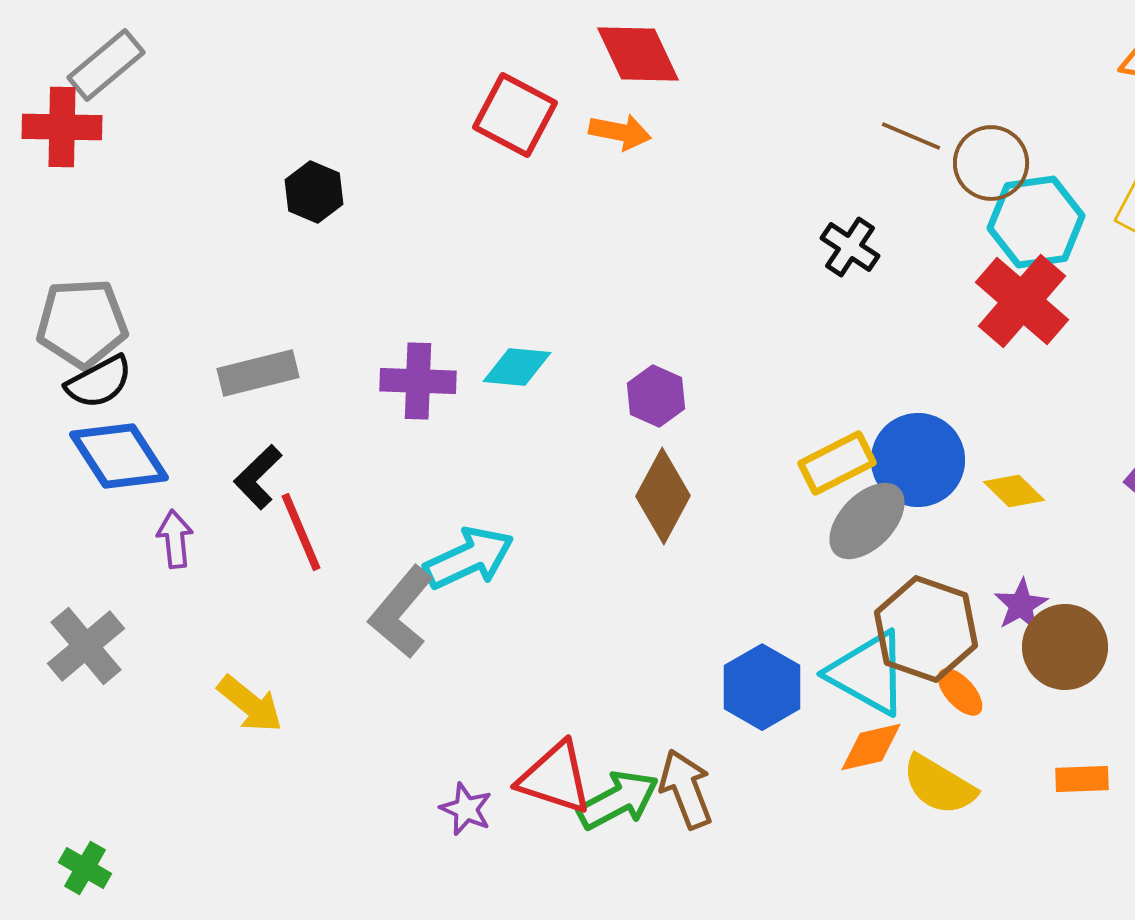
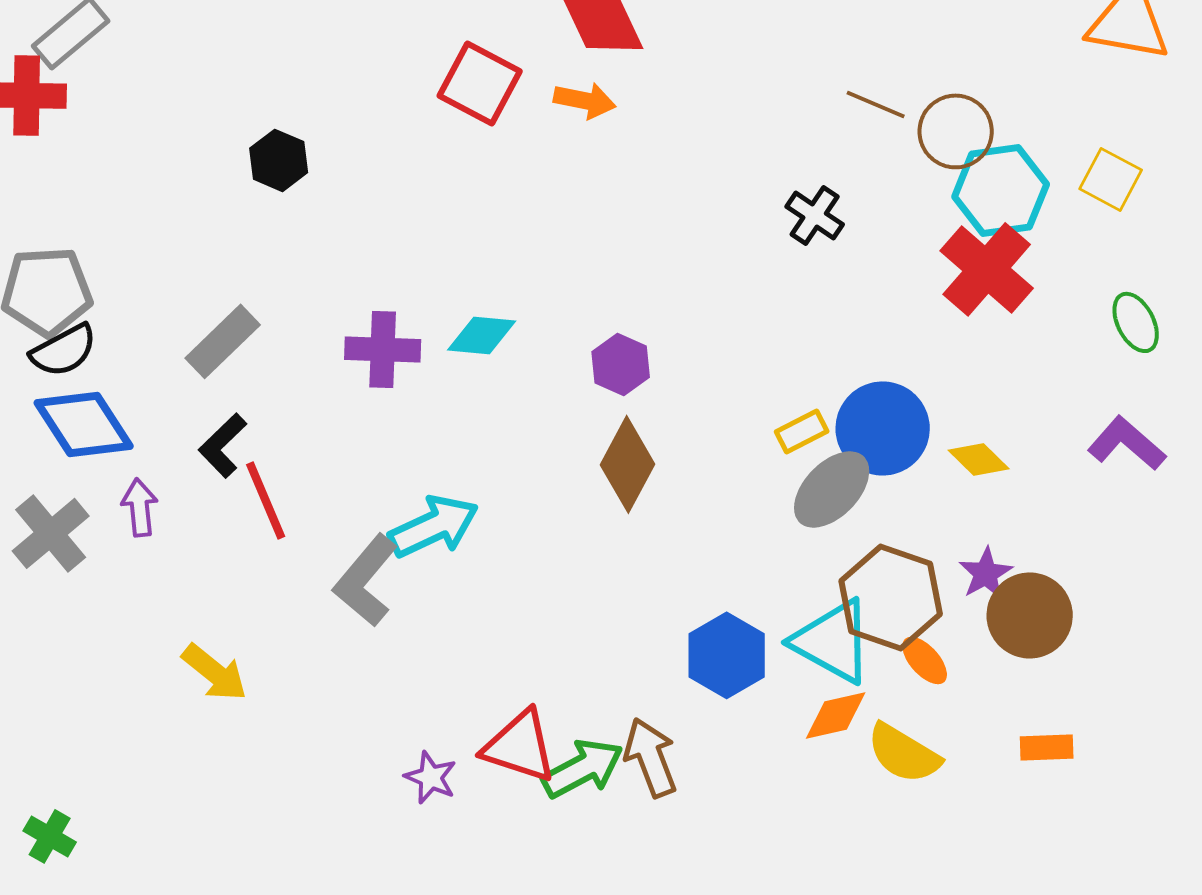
gray rectangle: (258, 373) -> (223, 341), turned -30
yellow rectangle: (837, 463) -> (802, 431), size x0.7
gray cross: (86, 646) -> (51, 533), moved

